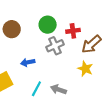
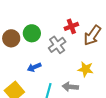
green circle: (48, 25) -> (32, 33), moved
yellow star: (85, 69) -> (86, 69), moved

